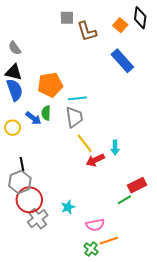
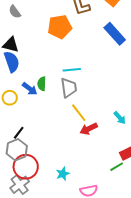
gray semicircle: (15, 48) -> (15, 12), moved
orange pentagon: (50, 85) -> (60, 27), moved
cyan arrow: (115, 147) -> (120, 118), moved, turned -40
black line: (22, 164) -> (19, 133), turned 48
gray cross: (38, 219) -> (20, 185), moved

